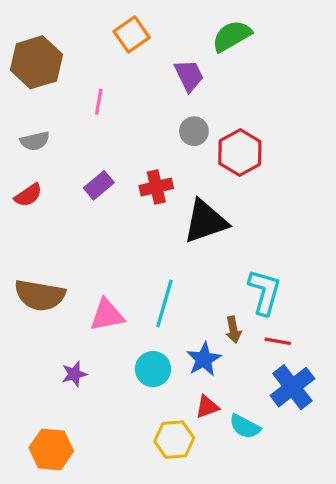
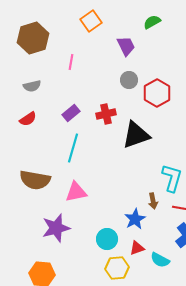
green semicircle: (232, 36) -> (152, 22), size x0.7
cyan line: (164, 303) -> (73, 148), moved
cyan circle: (153, 369) -> (107, 239), moved
purple star: (74, 374) -> (56, 228), size x1.8

